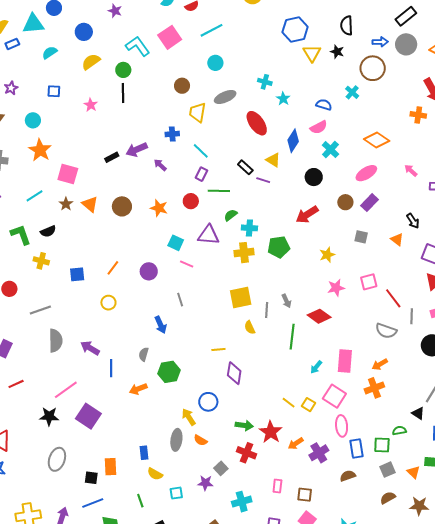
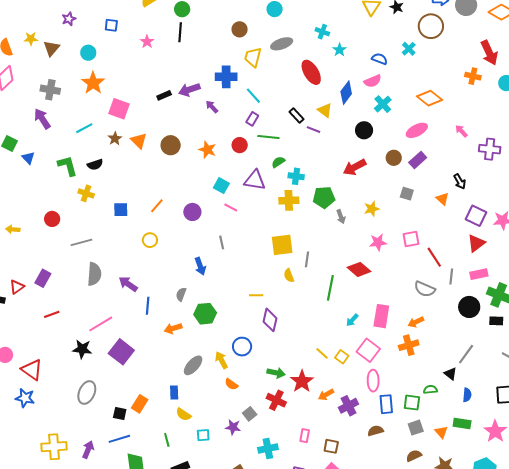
blue cross: (172, 134) -> (226, 77), size x1.5
gray arrow: (286, 301) -> (341, 217), moved
gray ellipse: (176, 440) -> (193, 365), moved, turned 30
orange rectangle: (110, 467) -> (140, 404), turned 30

